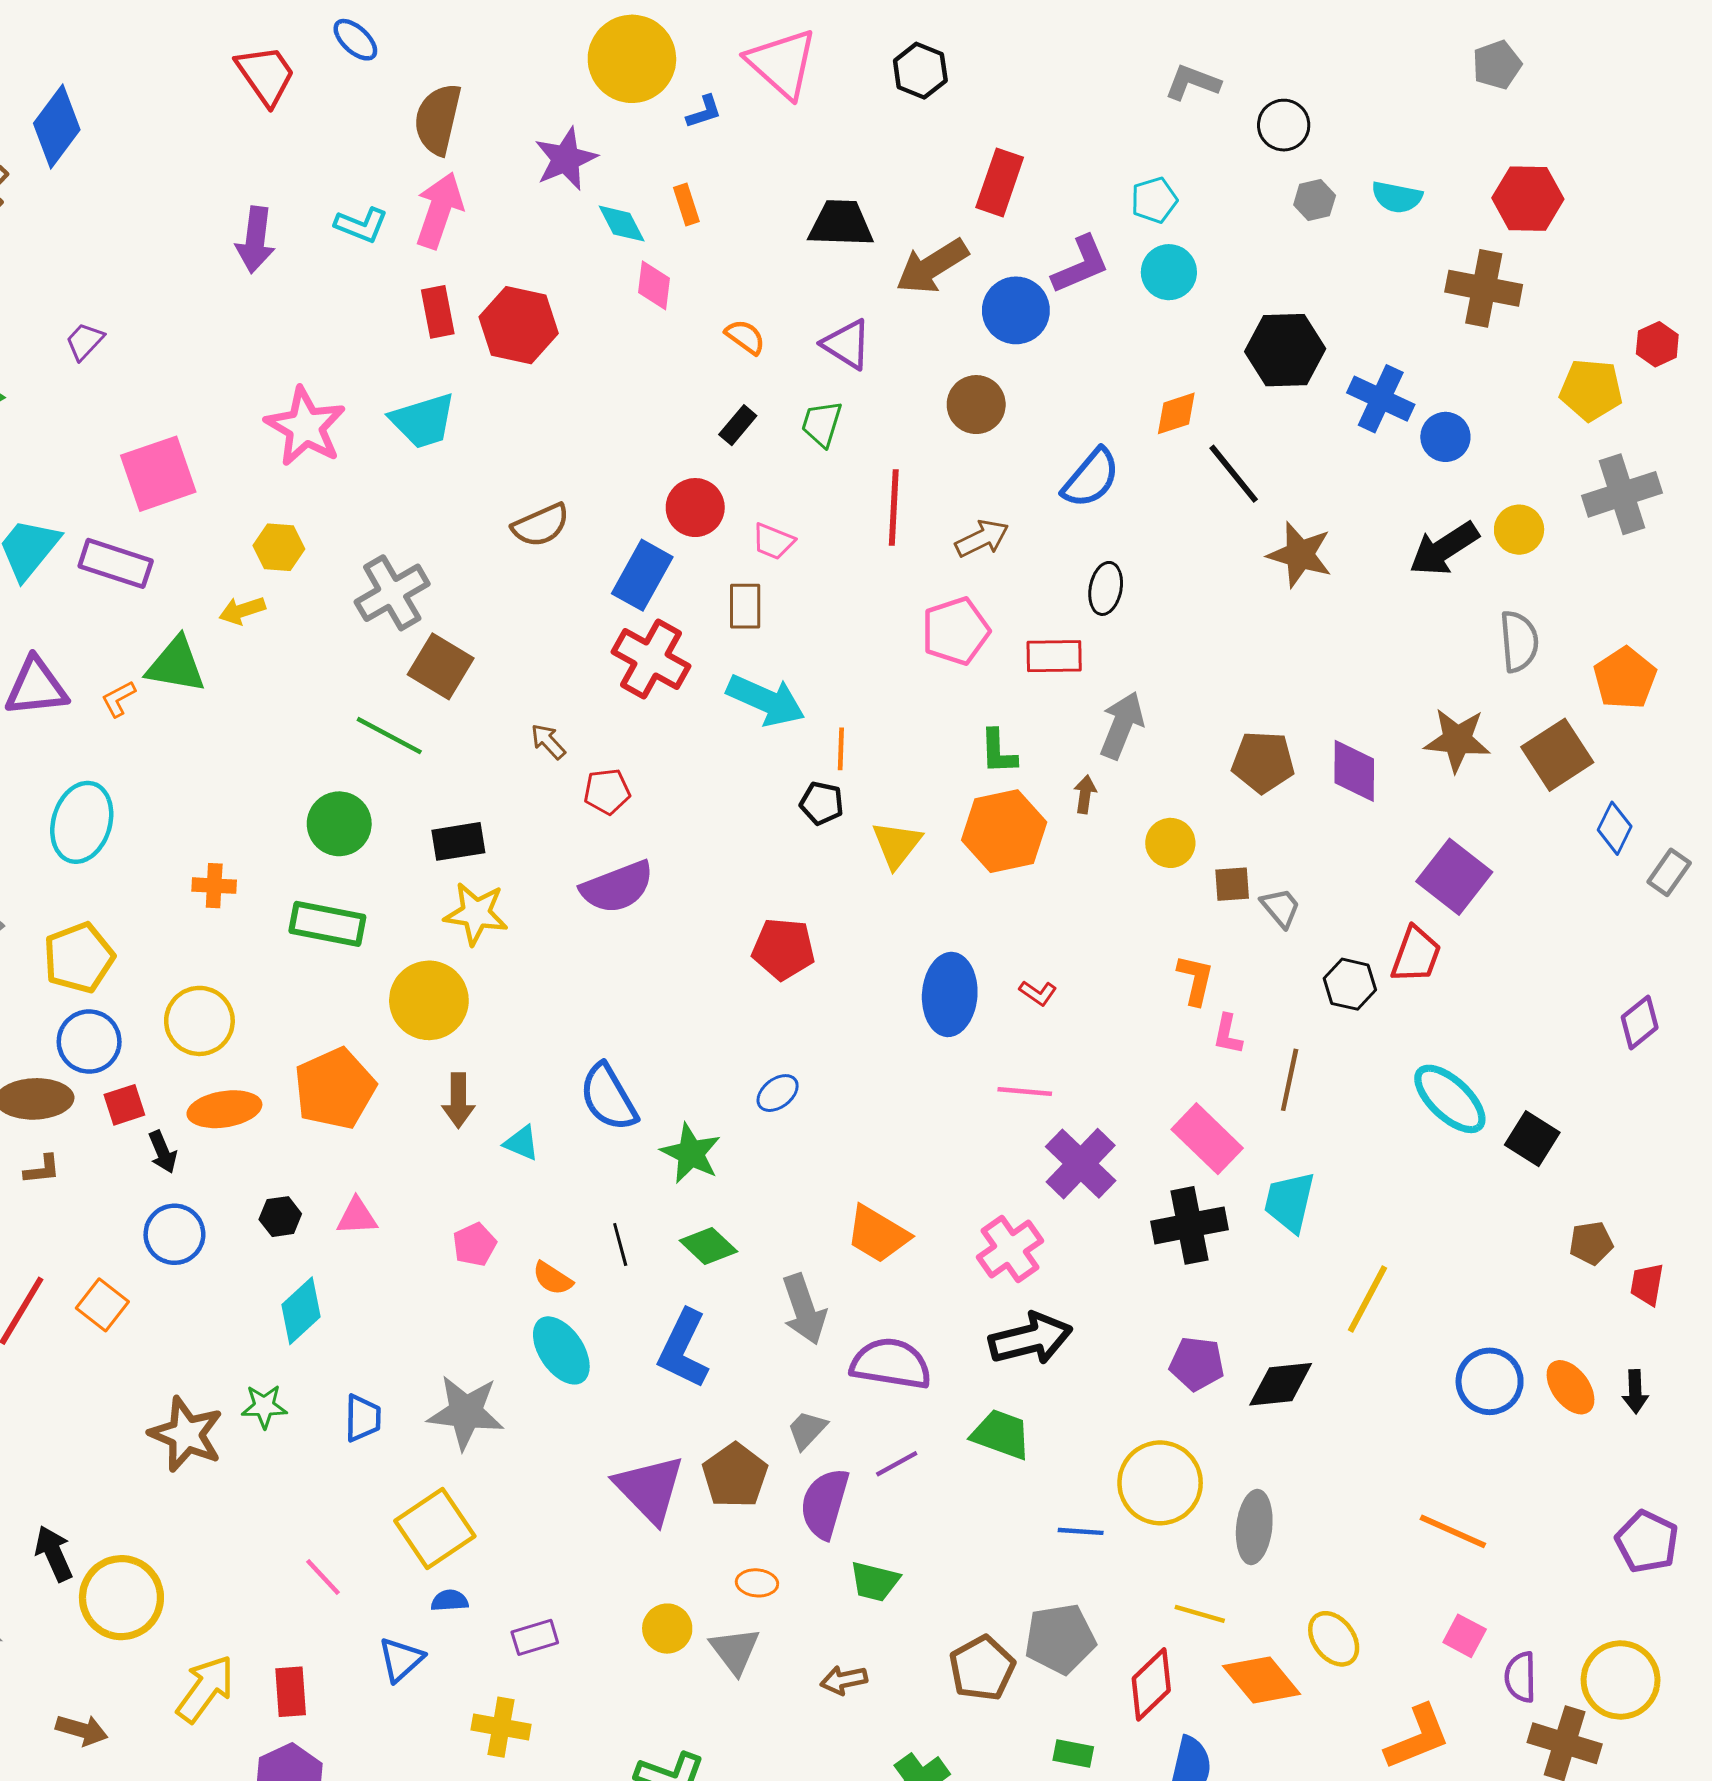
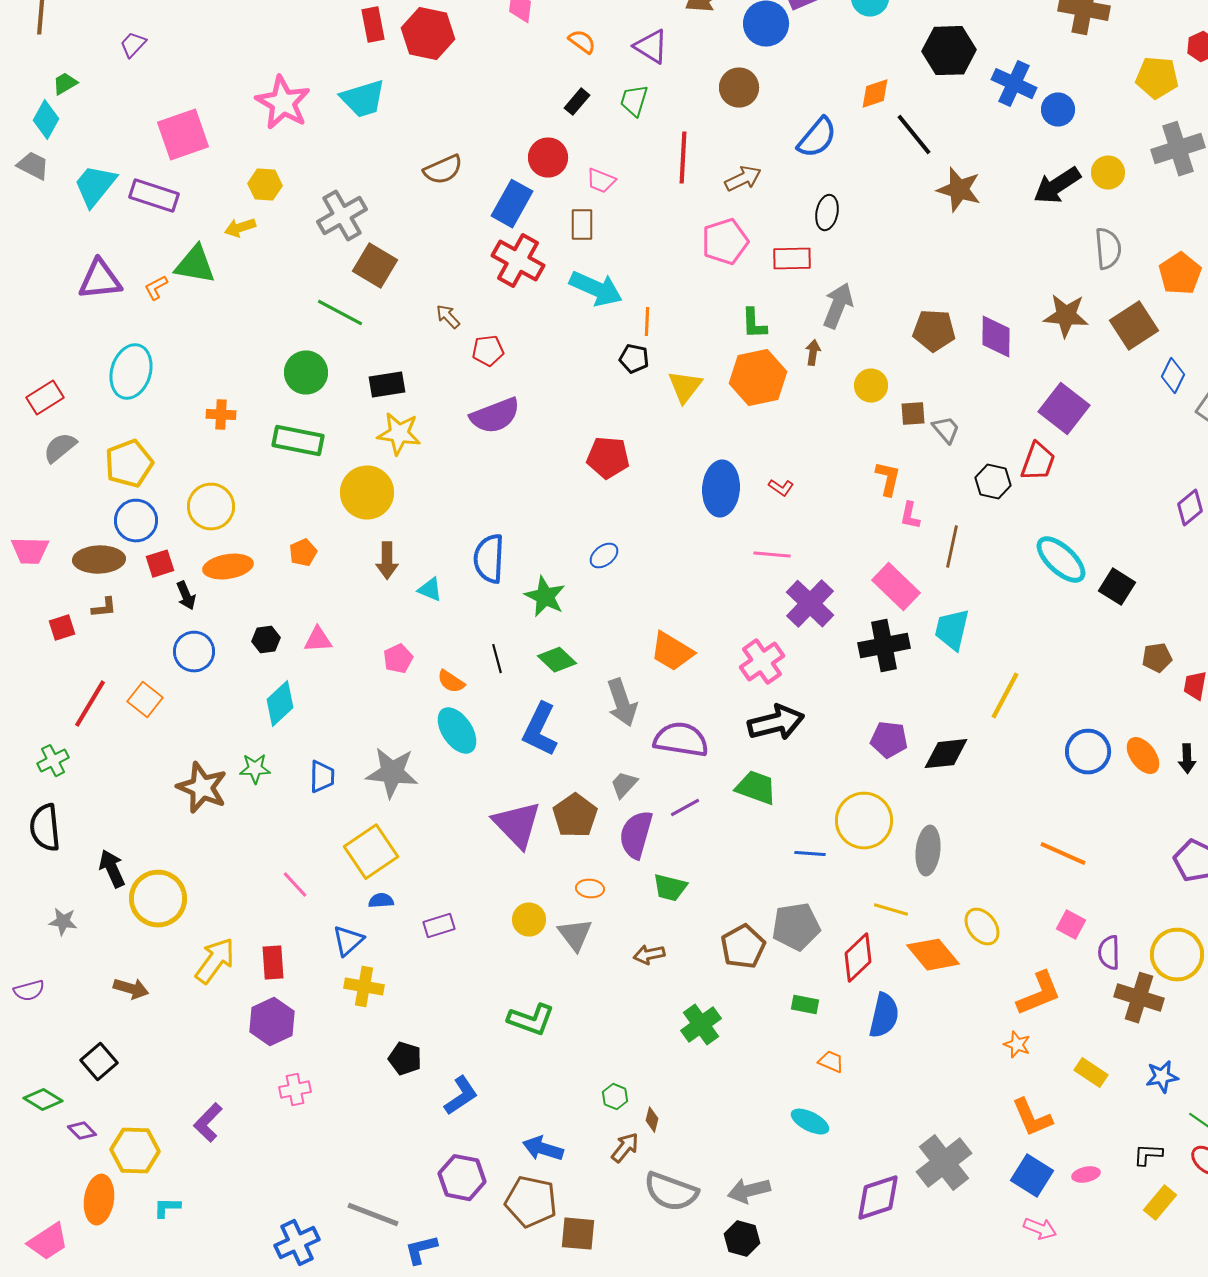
orange pentagon: (335, 1089) -> (303, 553), size x0.5
blue semicircle: (608, 1097) -> (489, 559), turned 33
yellow cross: (501, 1727) -> (364, 987), moved

